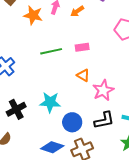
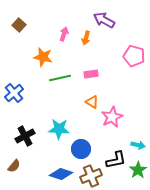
orange arrow: (77, 11) -> (86, 38), turned -40
orange star: (33, 15) -> (43, 57), moved
black L-shape: (104, 120) -> (116, 160), moved

